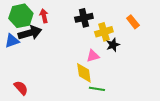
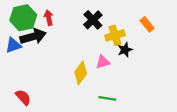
black cross: (84, 18) -> (93, 20), turned -30
yellow diamond: (84, 73) -> (81, 73), moved, turned 45

